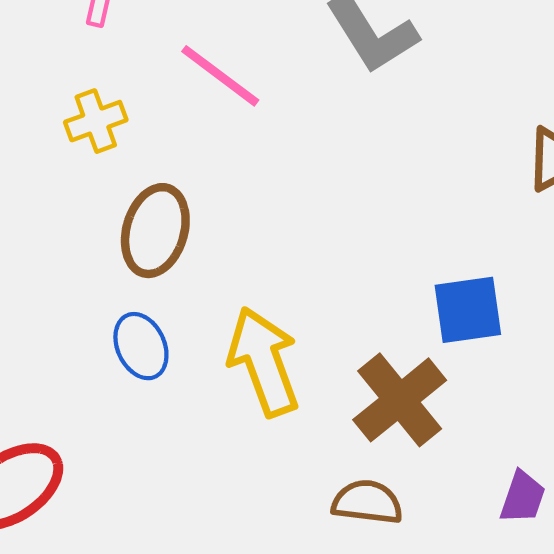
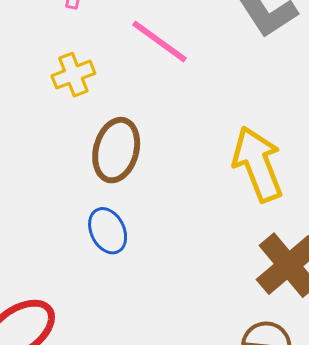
yellow arrow: (264, 362) -> (258, 164), moved

